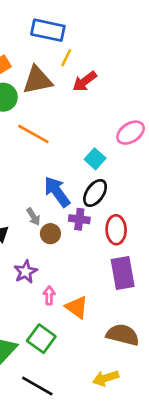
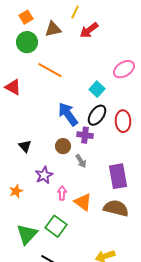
brown triangle: (37, 80) -> (53, 29), size x0.7
gray arrow: (33, 217) -> (81, 161), moved
red ellipse: (116, 230) -> (123, 121), moved
brown semicircle: (123, 335) -> (116, 208), moved

